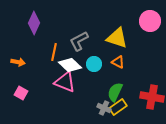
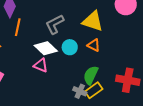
orange line: (54, 52) -> (18, 27), moved
pink triangle: (65, 82) -> (41, 65), size x0.7

